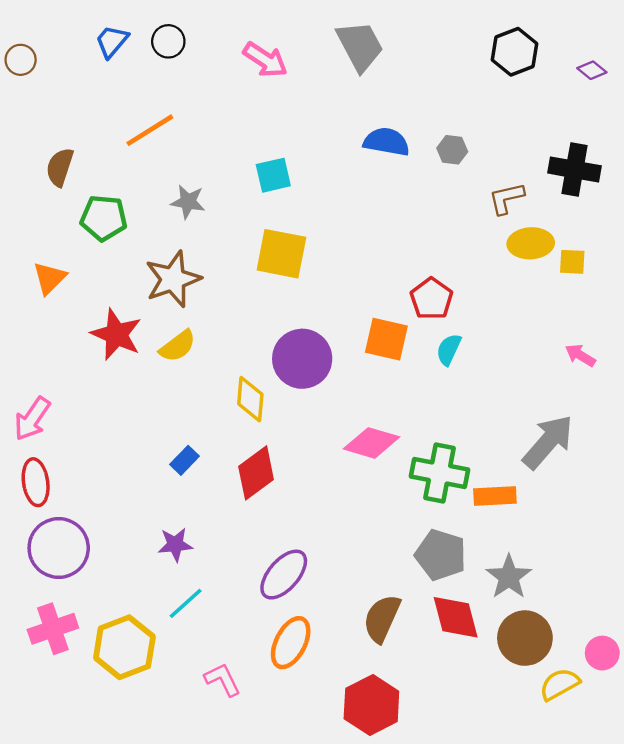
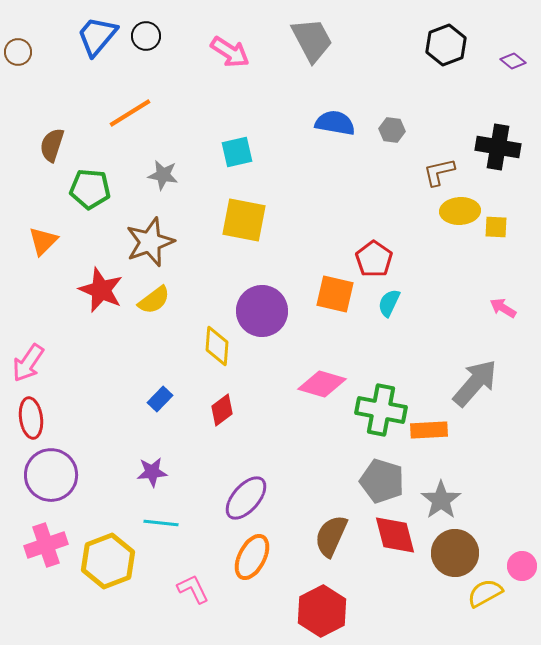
blue trapezoid: (112, 41) -> (97, 36), size x1.4
red diamond: (256, 473) -> (222, 410), size x0.7
cyan line: (186, 603) -> (161, 523), turned 48

